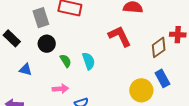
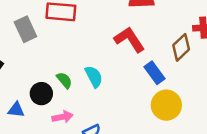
black circle: (47, 44) -> (41, 94), moved
blue triangle: (26, 70) -> (16, 110), moved
blue rectangle: (162, 78) -> (154, 73), moved

